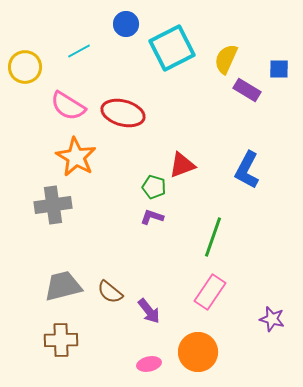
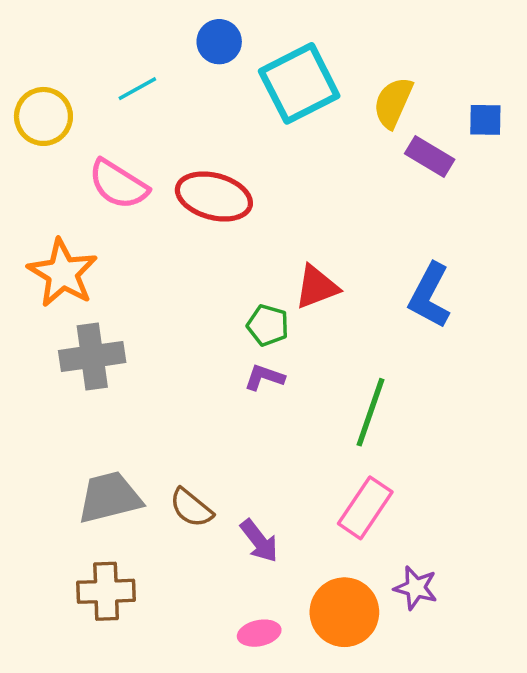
orange star: (76, 157) -> (63, 273), moved
purple star: (272, 319) -> (416, 588), moved

